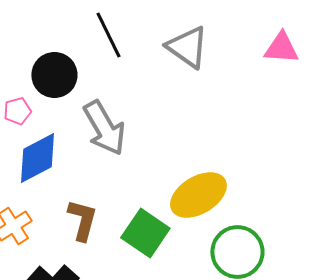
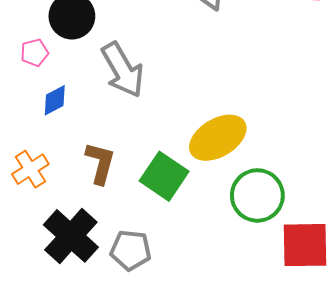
blue diamond: (37, 158) -> (55, 100), size x0.6

